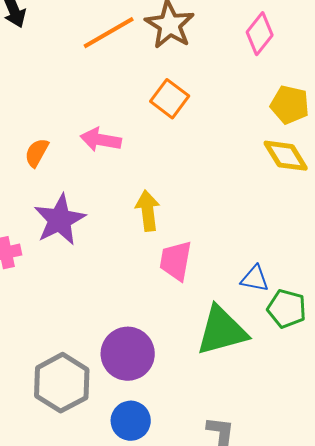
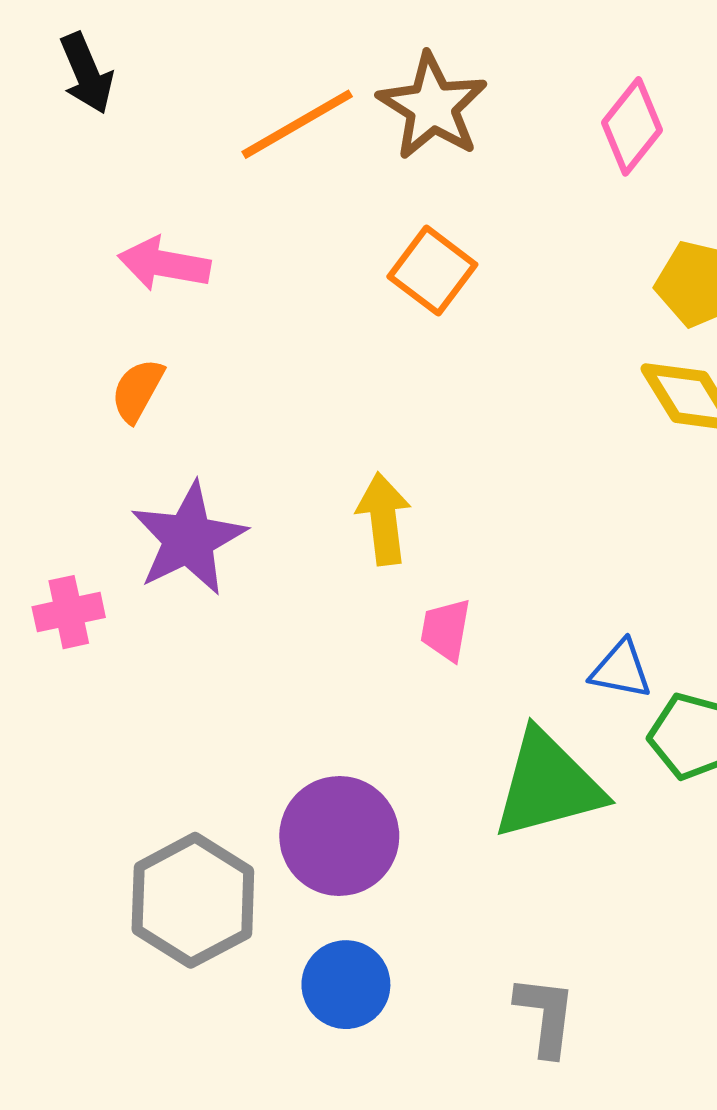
pink arrow: (101, 140) -> (164, 264), moved
pink trapezoid: (176, 261) -> (446, 630), size x0.7

